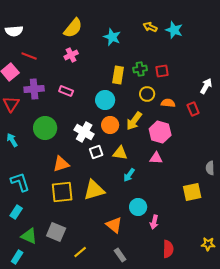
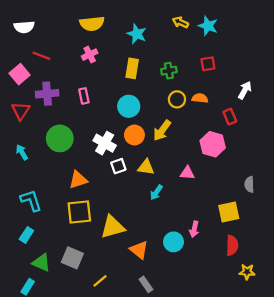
yellow semicircle: (73, 28) -> (92, 24), turned 45
red square: (162, 71) -> (208, 64), moved
yellow rectangle: (118, 75) -> (132, 68), moved
pink rectangle: (66, 91) -> (84, 96), turned 56
orange semicircle: (168, 103) -> (200, 98), moved
pink hexagon: (160, 132) -> (213, 144), moved
yellow triangle: (94, 190) -> (113, 227), moved
cyan circle: (138, 207) -> (174, 242), moved
pink arrow: (154, 222) -> (194, 229), moved
red semicircle: (168, 249) -> (232, 245), moved

